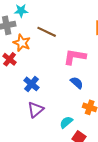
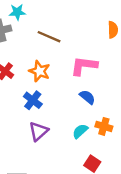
orange star: (22, 43) -> (39, 71), moved
cyan semicircle: (66, 122) -> (80, 131), moved

